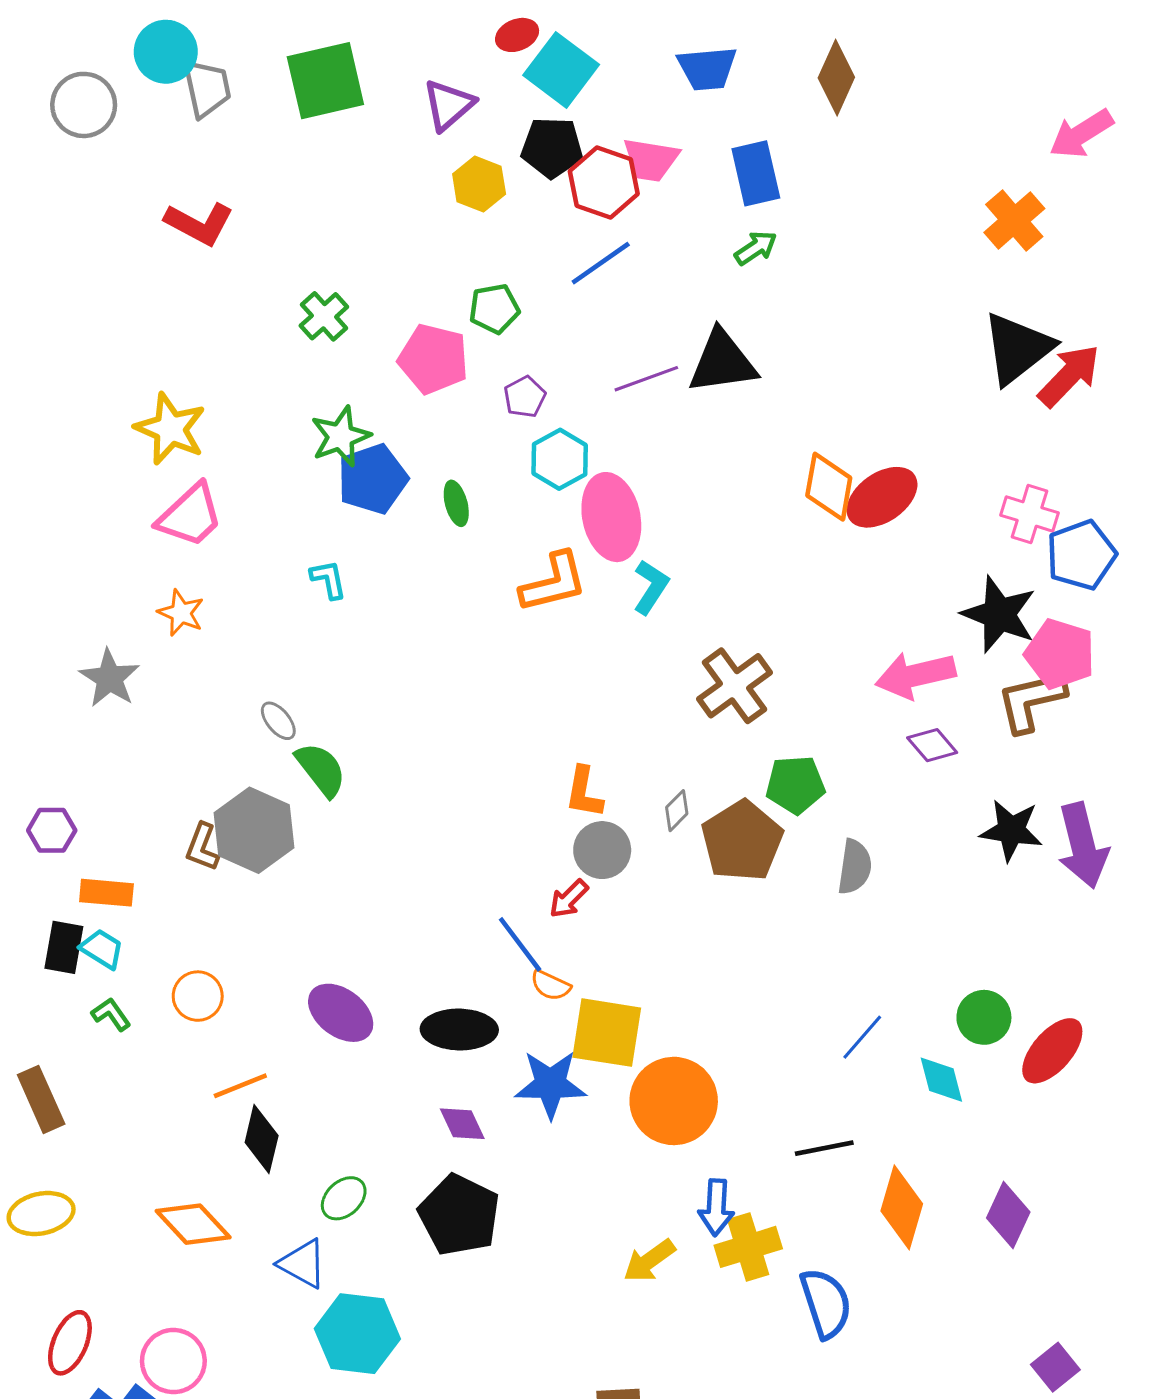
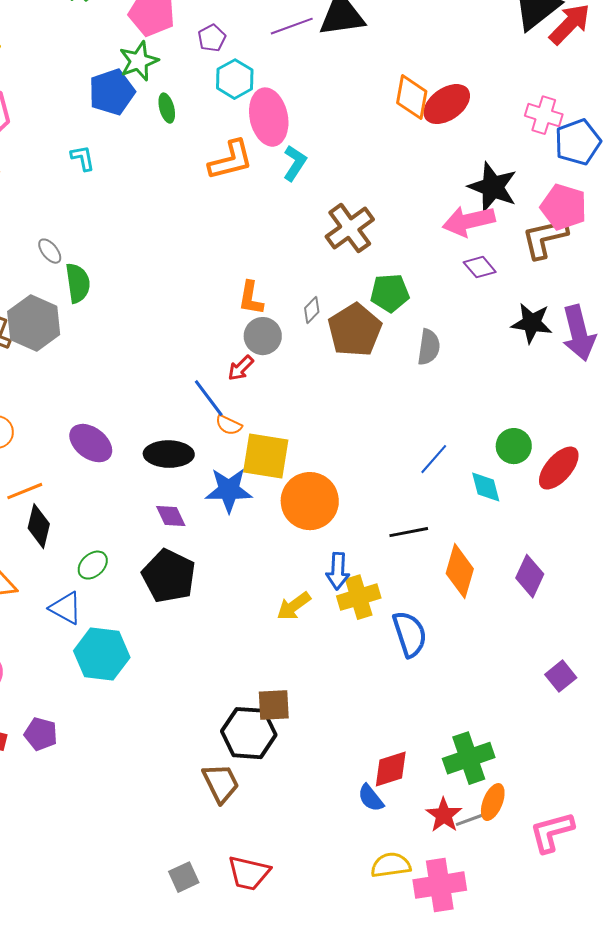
green star: (341, 436) -> (139, 61), moved
black star: (999, 614) -> (493, 187), moved
green semicircle: (321, 769) -> (78, 283), turned 30

